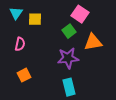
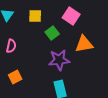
yellow square: (35, 19) -> (35, 16), moved
green square: (69, 31) -> (52, 33), moved

